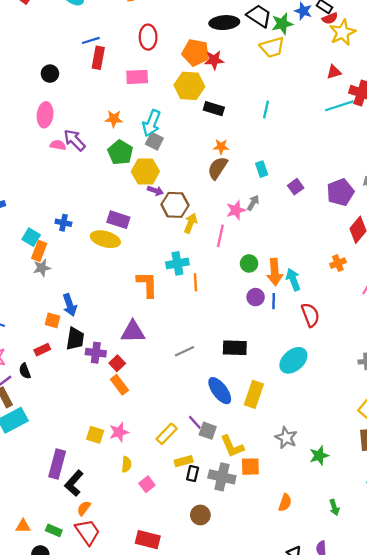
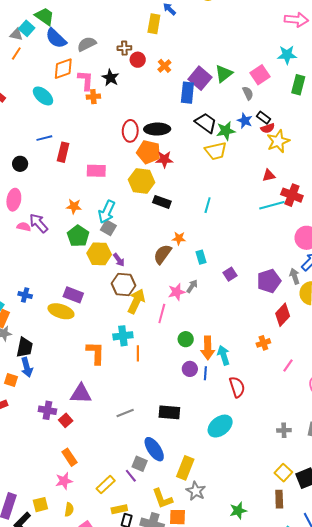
black ellipse: (224, 23) -> (157, 129), moved
red ellipse: (148, 37) -> (130, 131), moved
blue line: (91, 40) -> (44, 138), moved
orange star: (221, 147) -> (179, 238), moved
purple arrow: (155, 191) -> (119, 260), moved, turned 32
yellow arrow: (191, 223) -> (136, 301), size x1.4
black trapezoid: (75, 339) -> (25, 347), moved
orange rectangle: (119, 385) -> (70, 457), moved
yellow rectangle: (254, 394) -> (185, 468), moved
gray square: (208, 431) -> (140, 464), moved
yellow square: (95, 435) -> (40, 505), moved, turned -35
gray star: (286, 438) -> (196, 491), moved

